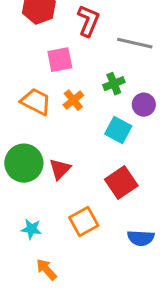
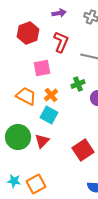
cyan square: (118, 130) -> (49, 115), moved
orange square: (84, 221) -> (36, 184), moved
cyan star: (31, 229) -> (14, 181), moved

